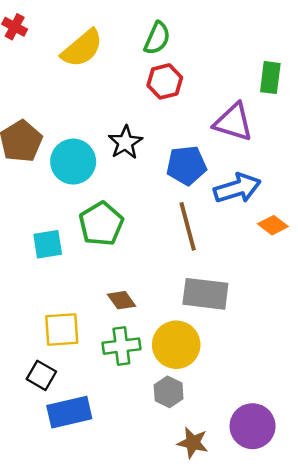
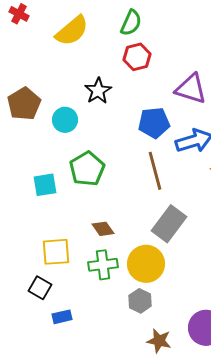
black star: (125, 142) -> (98, 91), moved
cyan circle: (73, 162) -> (65, 120), size x0.7
gray rectangle: (205, 294) -> (169, 224), turned -60
blue rectangle: (69, 412) -> (62, 317), size x0.6

